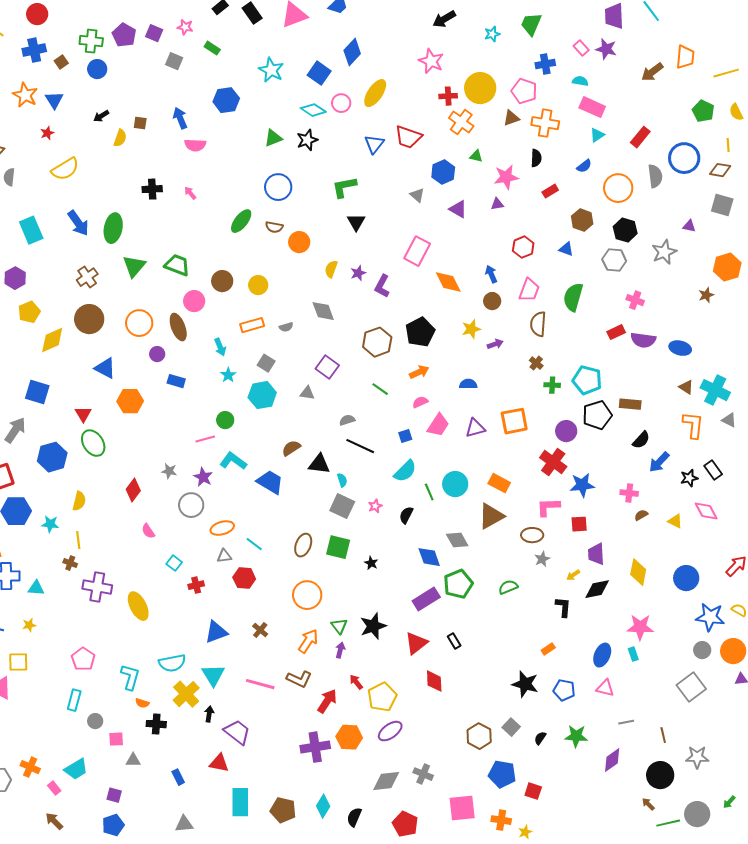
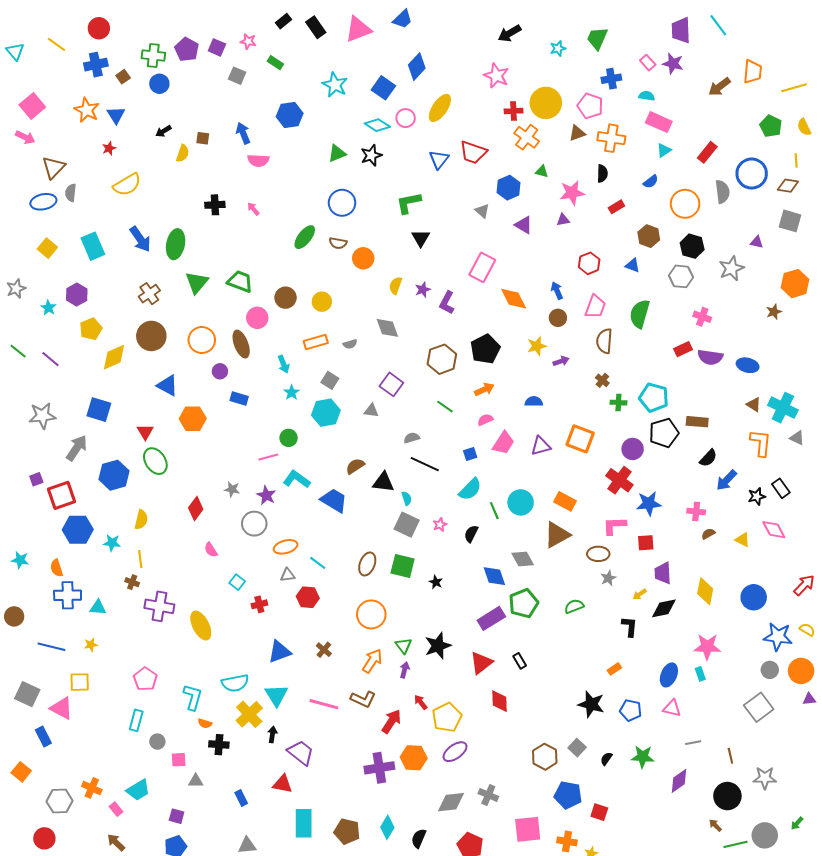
orange square: (514, 421) -> (580, 439), turned 32

